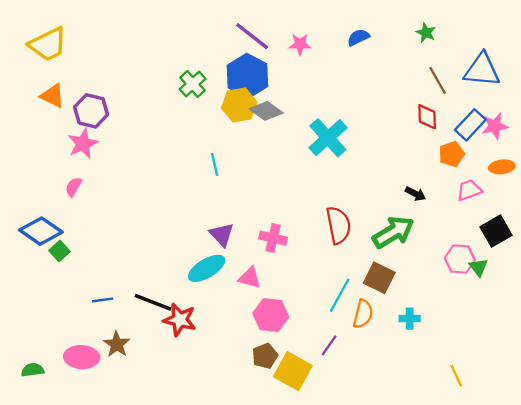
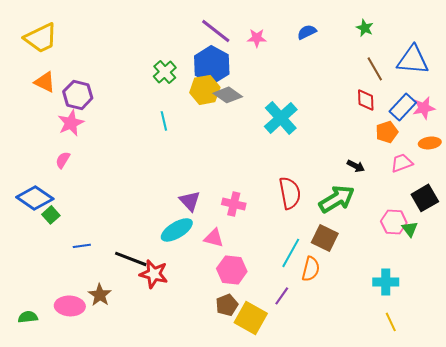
cyan line: (215, 165) -> (164, 121), moved
blue line: (103, 300) -> (82, 246), moved
cyan cross: (410, 319) -> (386, 282), moved, size x1.4

